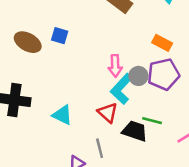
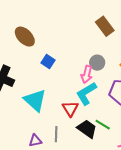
blue square: (60, 36) -> (48, 62), moved
gray circle: (138, 76) -> (97, 63), moved
cyan triangle: (62, 115) -> (35, 100), size x1.4

